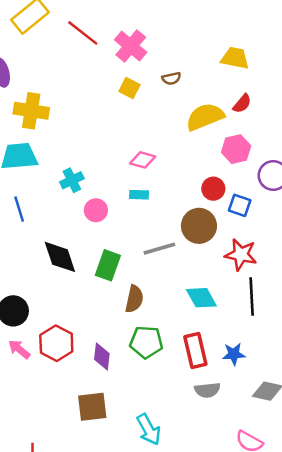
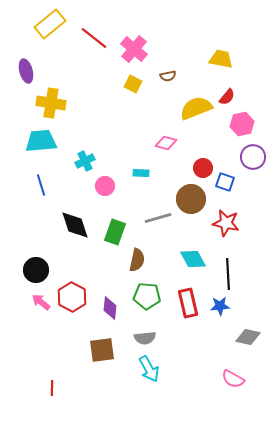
pink hexagon: (236, 149) -> (242, 124), moved
pink diamond: (143, 160) -> (166, 143), moved
black line: (252, 297) -> (228, 274), moved
gray semicircle: (207, 390) -> (145, 338), moved

